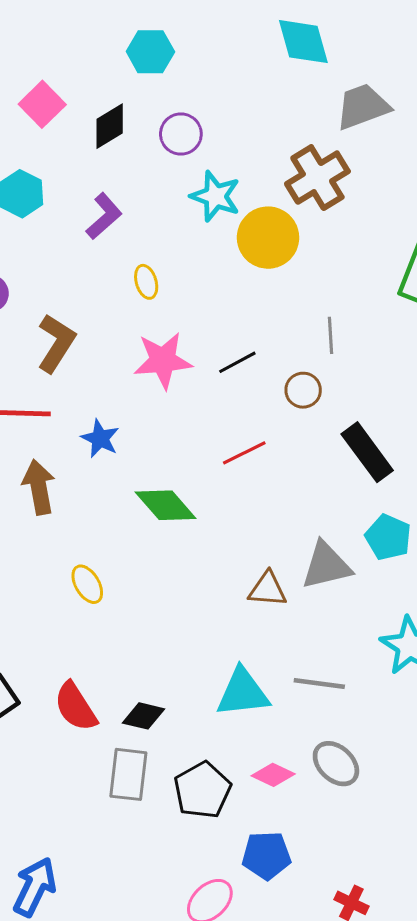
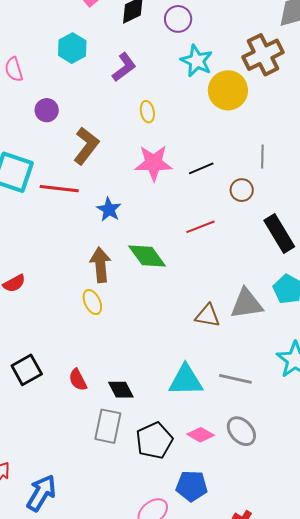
brown arrow: (39, 487) -> (100, 265), moved
red semicircle: (76, 707) -> (78, 380), size x0.7
black diamond: (144, 716) -> (121, 390), turned 44

